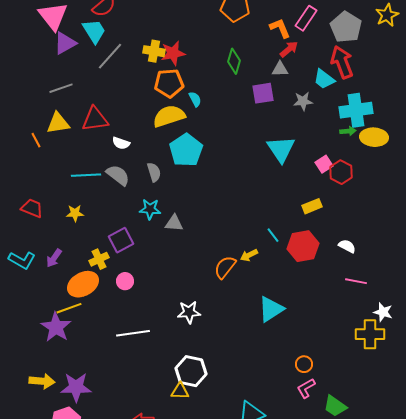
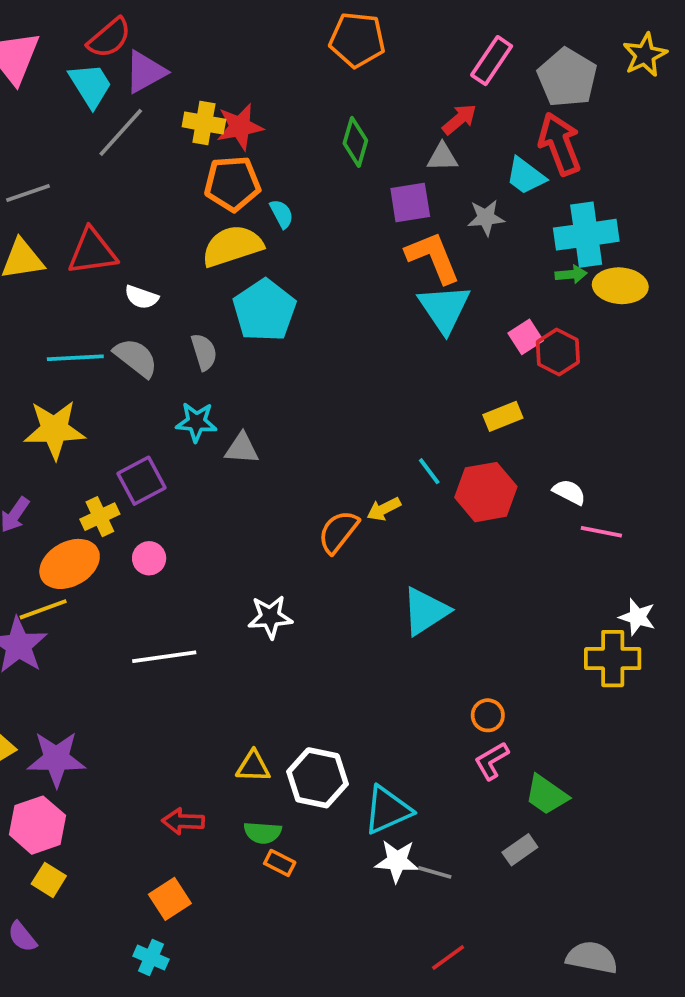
orange L-shape: (280, 28) -> (433, 257), moved, size x1.4
purple triangle: (65, 43) -> (145, 72), moved
yellow star: (75, 213) -> (54, 430), size x1.8
pink line: (356, 281) -> (601, 532), moved
white hexagon: (191, 371) -> (317, 778), moved

